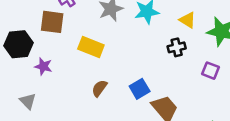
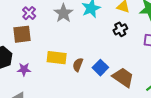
yellow rectangle: (91, 47) -> (57, 58), moved
brown semicircle: (99, 88) -> (78, 65), moved

